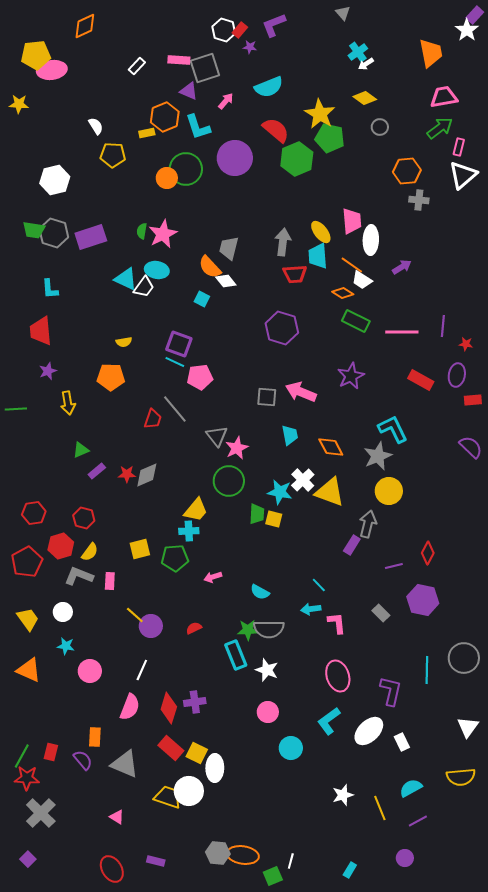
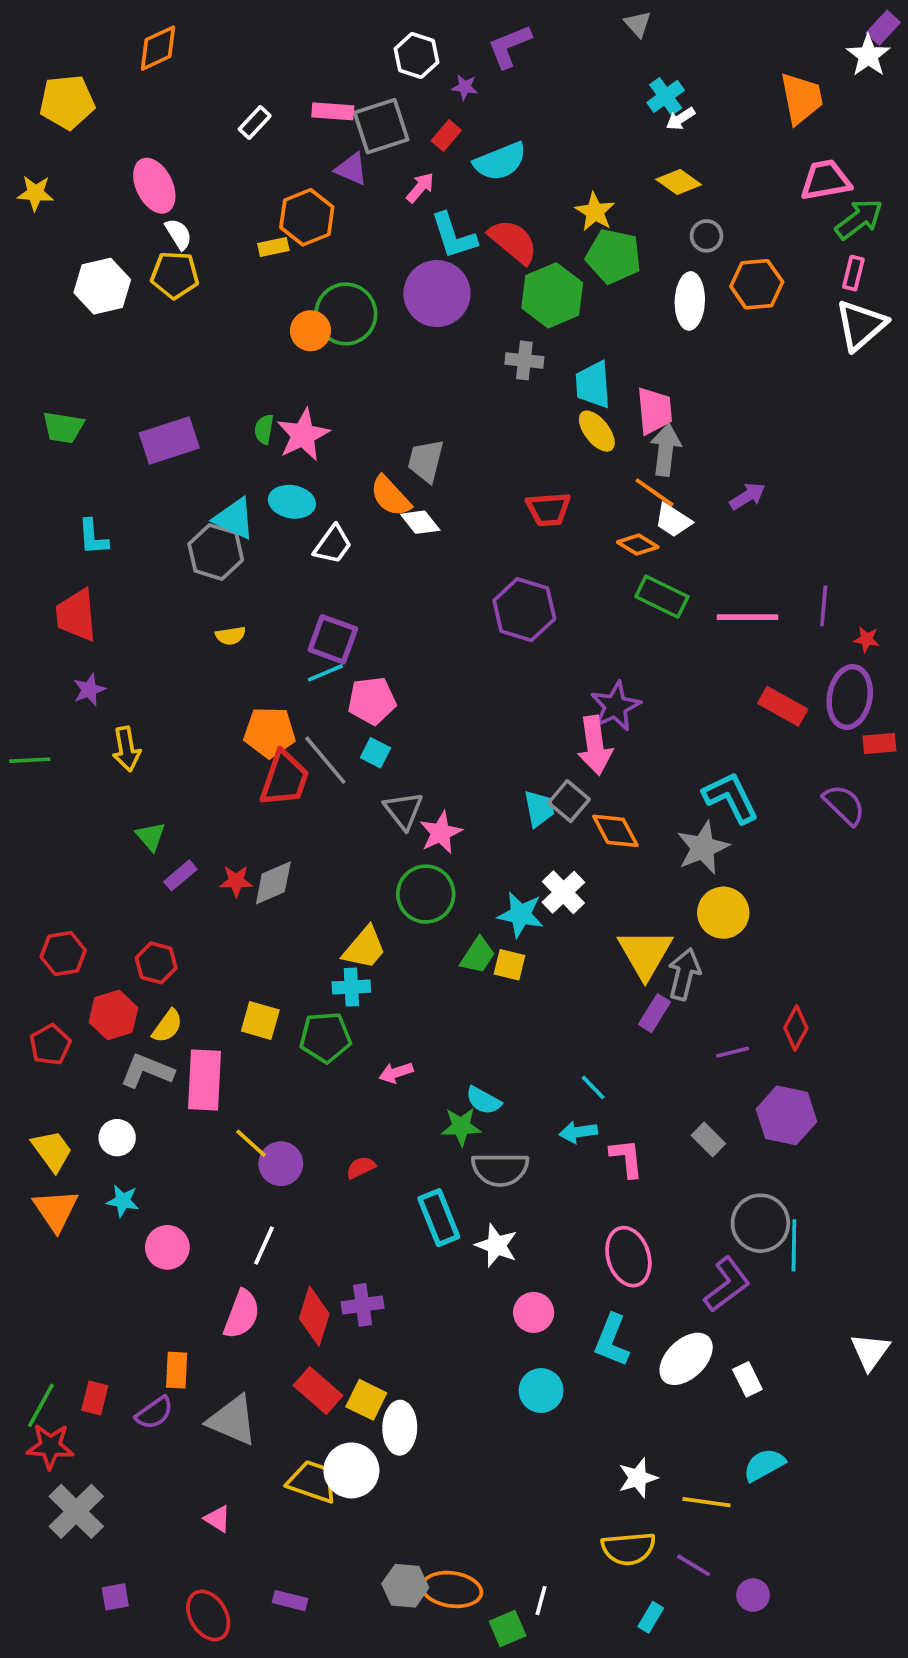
red rectangle: (240, 30) -> (446, 135), moved
pink ellipse: (52, 70) -> (154, 186), moved, turned 72
yellow star: (320, 114) -> (595, 212), size x0.7
cyan L-shape: (198, 127) -> (454, 236), moved
green arrow: (440, 128) -> (859, 219), moved
yellow pentagon: (113, 155) -> (175, 275), moved
orange hexagon: (407, 171) -> (757, 284), moved
white hexagon: (55, 180) -> (102, 286), moved
gray cross: (419, 200) -> (524, 360), moved
gray hexagon: (54, 233) -> (216, 552), moved
white ellipse: (371, 240) -> (690, 301), moved
gray arrow: (283, 242) -> (666, 450), moved
cyan trapezoid: (318, 256) -> (593, 385), moved
white trapezoid: (144, 287) -> (333, 545), moved
cyan square: (202, 299) -> (376, 753), moved
cyan line: (175, 362) -> (325, 673), turned -48
purple ellipse: (457, 375) -> (850, 697), size x1.4
purple star: (351, 376) -> (615, 706), moved
orange pentagon: (111, 377) -> (270, 732), moved
pink arrow: (301, 392) -> (595, 745), moved, turned -120
gray square: (267, 397) -> (569, 801), moved, turned 35
red trapezoid: (153, 419) -> (284, 779), size x1.5
purple semicircle: (471, 447) -> (844, 805), moved
green triangle: (81, 450) -> (151, 836), turned -48
yellow triangle: (330, 492) -> (645, 954), moved, turned 40
green trapezoid: (257, 514) -> (478, 955), turned 30
yellow square: (140, 549) -> (260, 1021), turned 30
red pentagon: (27, 562) -> (50, 1045), size x0.7
pink rectangle: (110, 581) -> (205, 1080), size x1.8
green star: (248, 630) -> (461, 1126), moved
gray circle: (464, 658) -> (760, 1223), moved
orange triangle: (29, 670) -> (56, 1210), moved, turned 32
purple L-shape: (391, 691) -> (727, 1285), turned 40
pink circle: (268, 712) -> (534, 1312), moved
cyan L-shape: (329, 721) -> (612, 1340), turned -32
purple semicircle: (83, 760) -> (154, 1413), turned 95
yellow semicircle: (461, 777) -> (628, 1549), moved
yellow line: (380, 808) -> (707, 1502), turned -60
purple line: (418, 821) -> (694, 1565), moved, turned 60
purple square: (28, 859) -> (115, 1597), moved, turned 35

